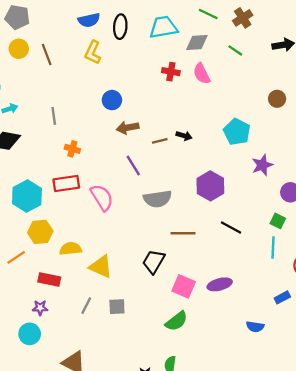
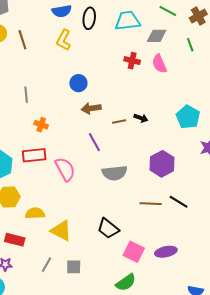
green line: (235, 50) -> (190, 45), turned 32
brown line: (183, 233) -> (151, 204), moved
black trapezoid: (154, 262) -> (108, 228), turned -85

